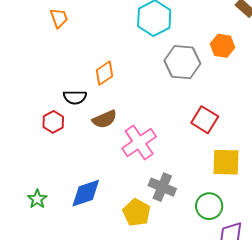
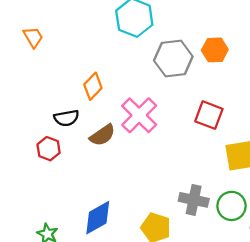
orange hexagon: (223, 46) -> (215, 50), moved
pink cross: (139, 142) -> (139, 115), moved
gray cross: (162, 187) -> (194, 200), moved

